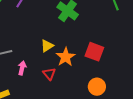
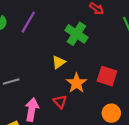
yellow triangle: (47, 46) -> (59, 62), moved
pink arrow: (22, 68) -> (32, 110), moved, size x1.5

